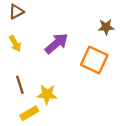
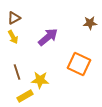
brown triangle: (16, 12) -> (14, 18), moved
orange square: (94, 60) -> (79, 64), moved

